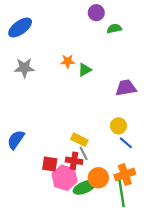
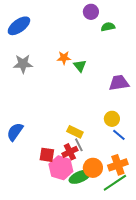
green triangle: (85, 70) -> (80, 66), turned -40
red cross: (74, 161) -> (70, 152), turned -35
green line: (122, 194) -> (115, 183), turned 65

